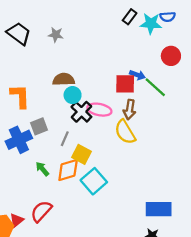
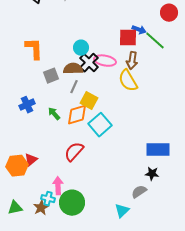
brown semicircle: (64, 79) -> (73, 69), moved
blue cross: (19, 140) -> (27, 105), moved, size x0.7
red semicircle: (41, 211) -> (74, 152), moved

